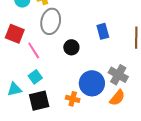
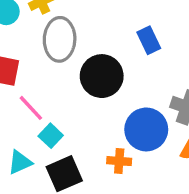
black circle: (71, 47) -> (102, 76), size x1.6
pink line: (34, 50) -> (31, 108), moved

